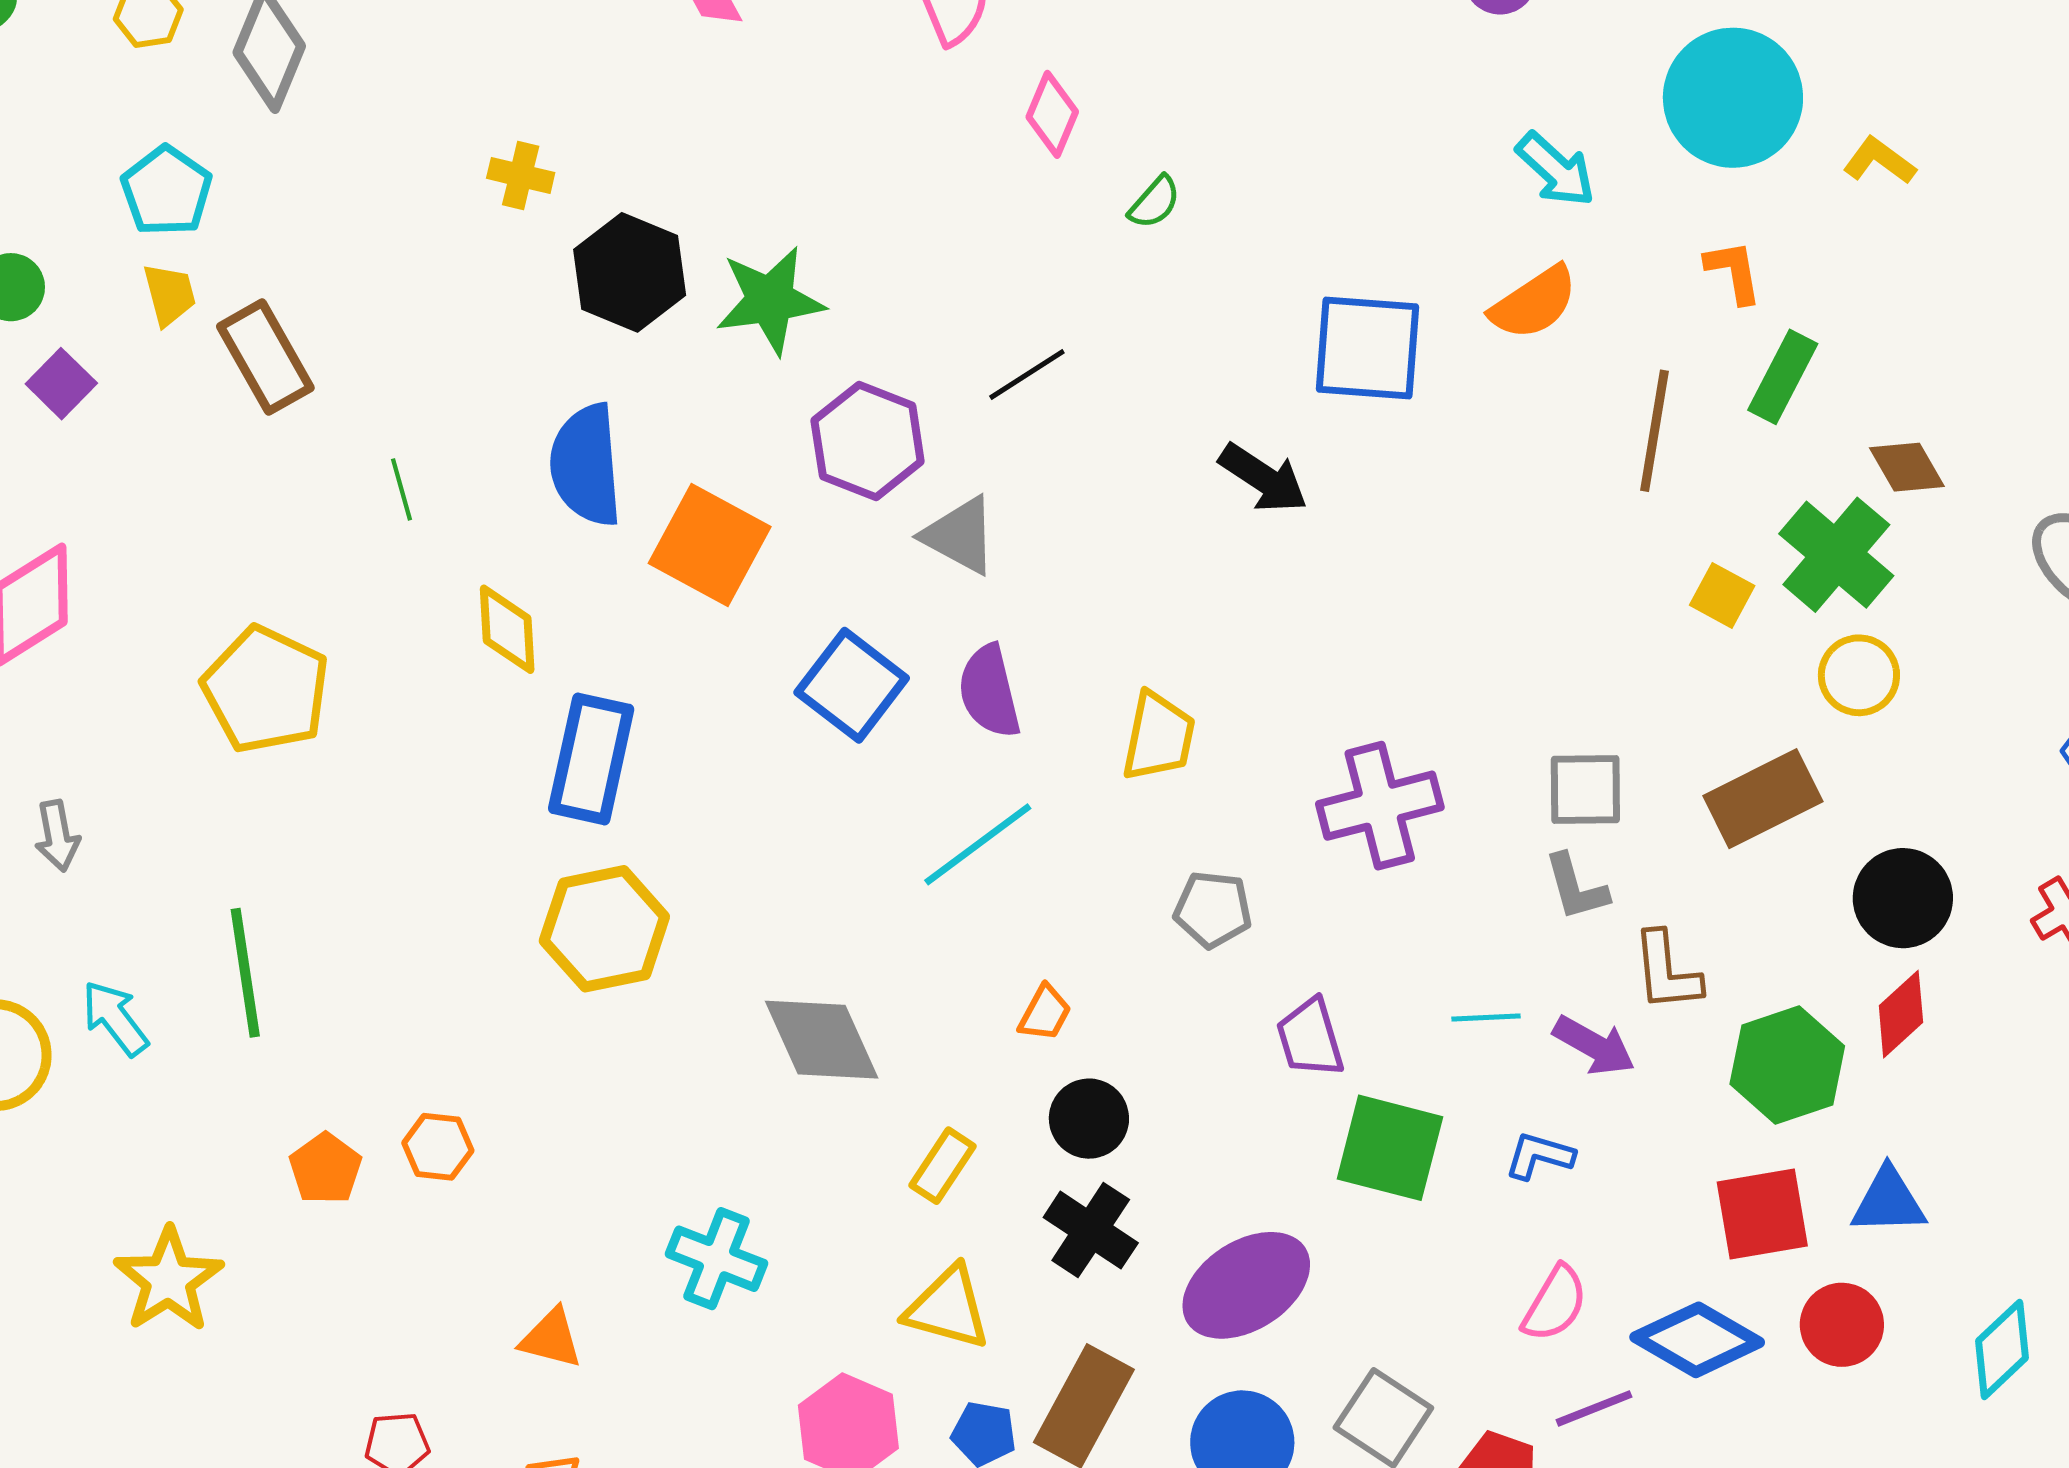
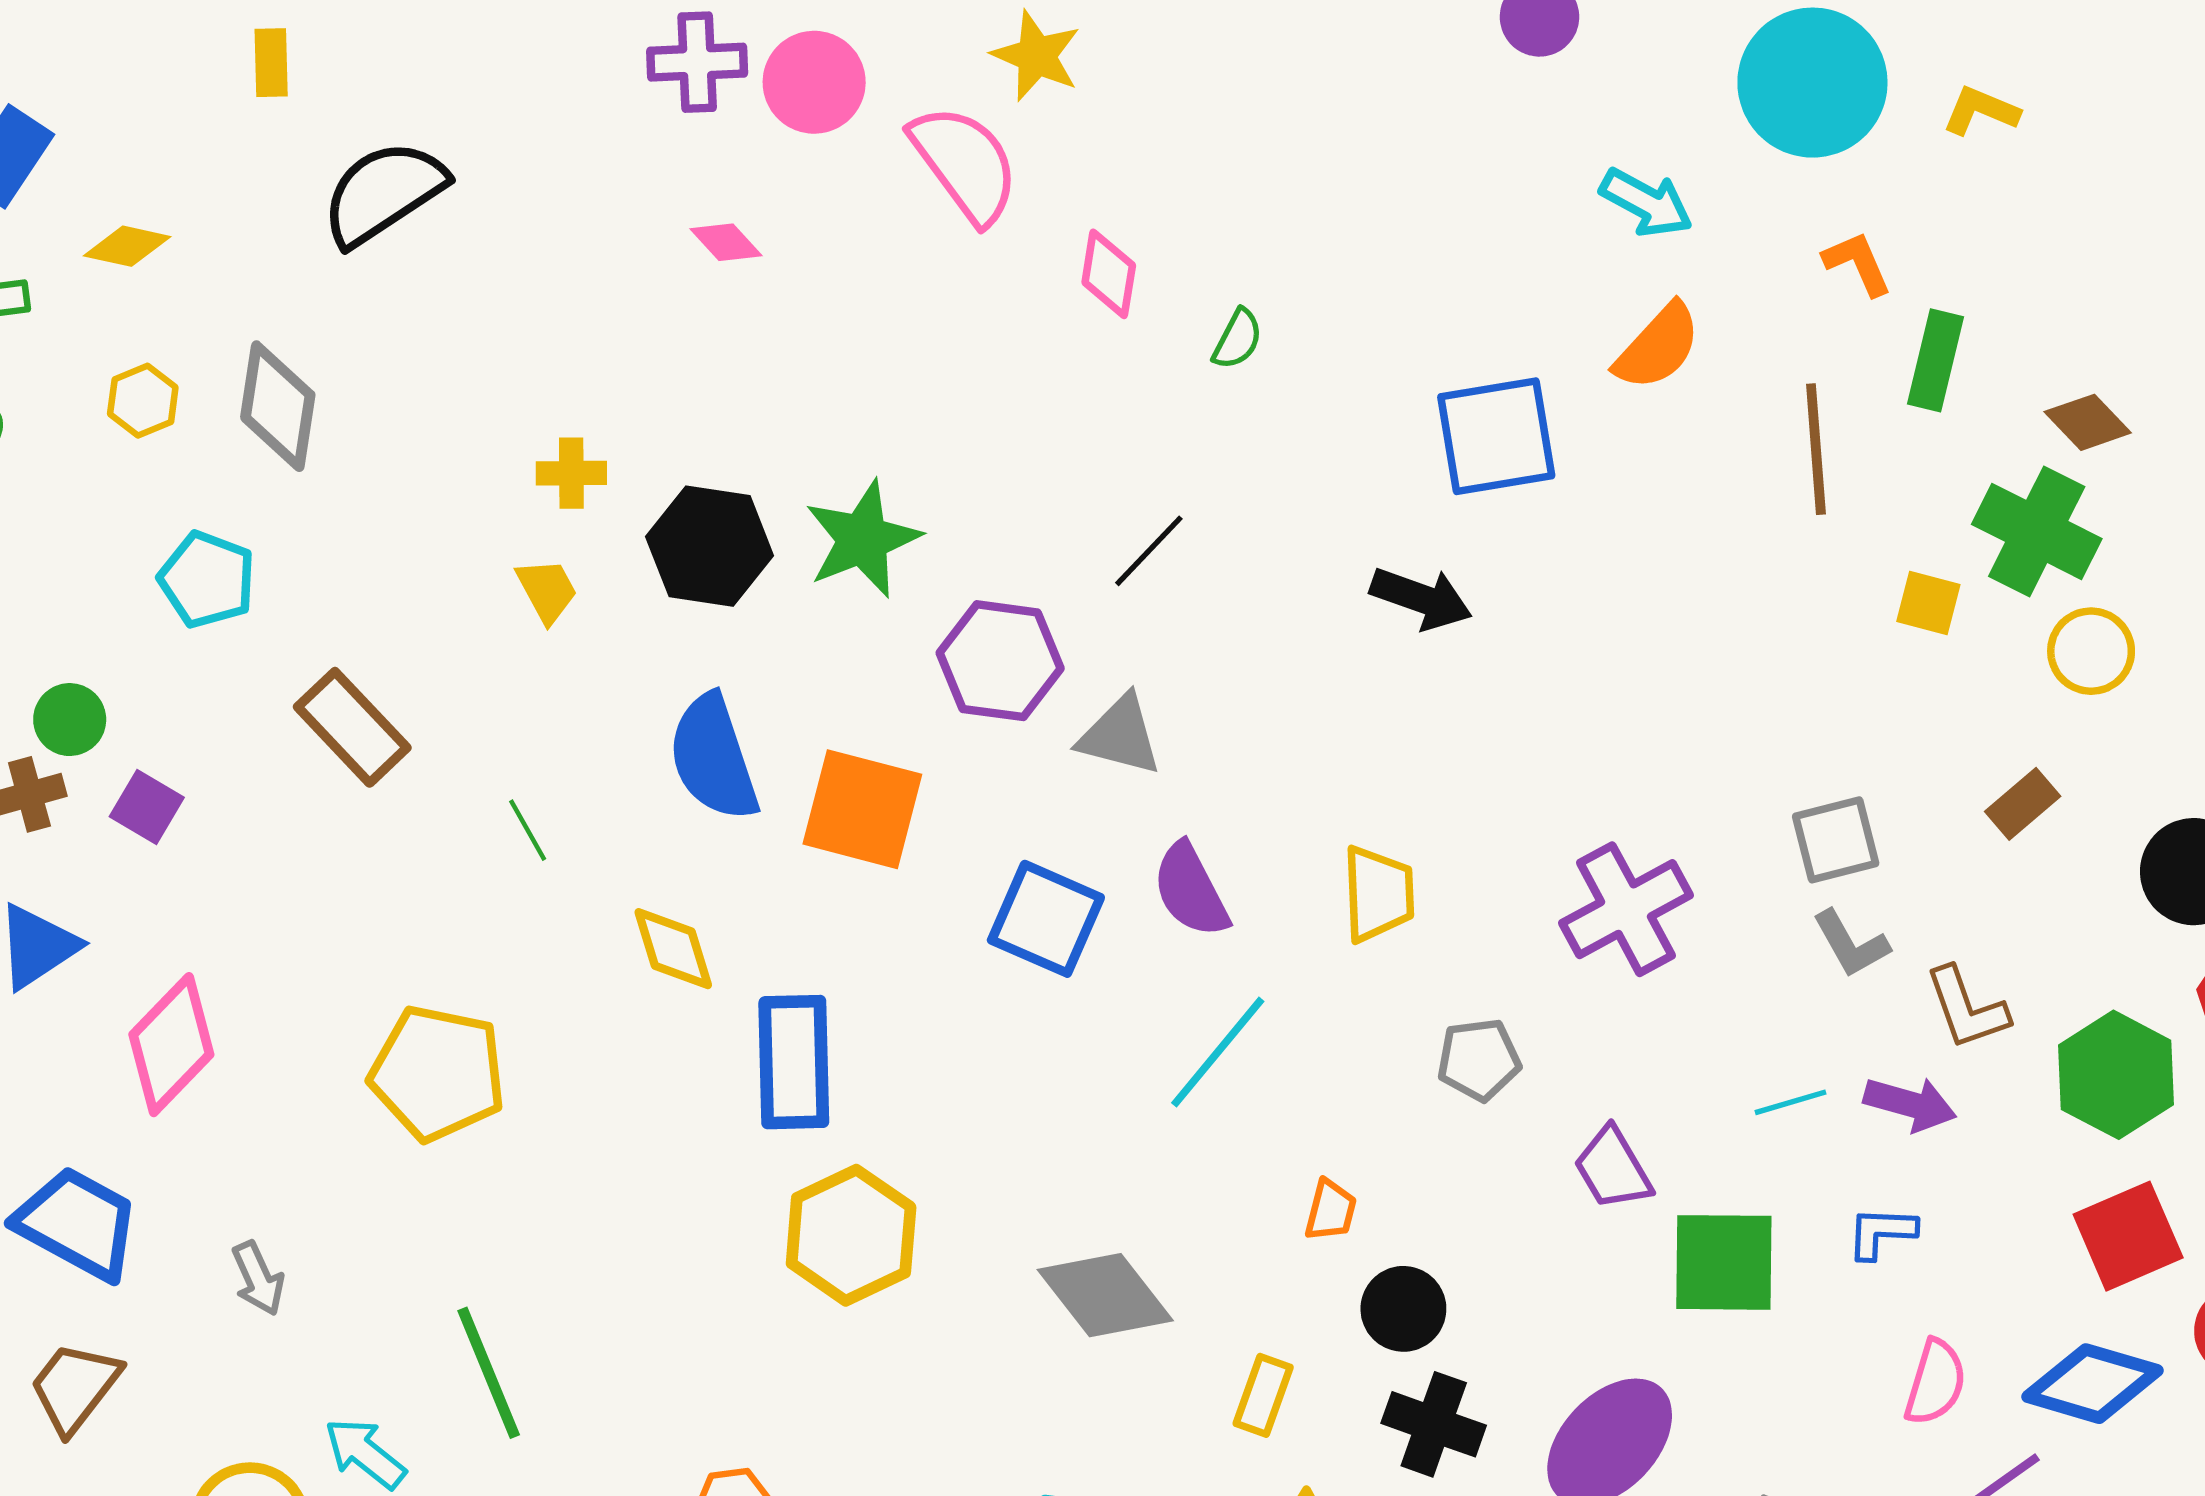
yellow trapezoid: (169, 294) -> (547, 591), moved
brown rectangle: (1763, 799) -> (2023, 804), size x0.6

